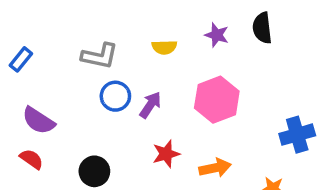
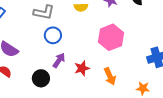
purple arrow: (150, 105) -> (59, 60), moved
orange arrow: (215, 168) -> (110, 76), turned 78

